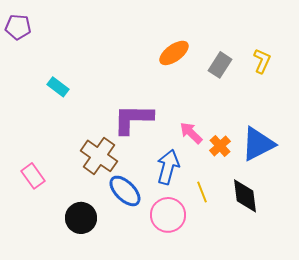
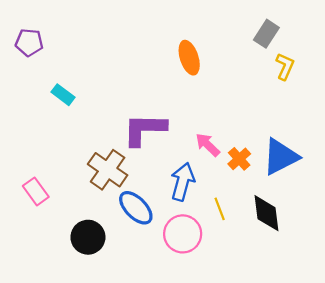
purple pentagon: (18, 27) -> (29, 42), moved
orange ellipse: (174, 53) -> (189, 58), turned -72
gray rectangle: (220, 65) -> (266, 34), moved

